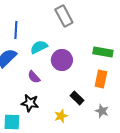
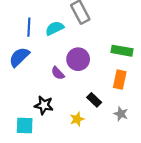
cyan semicircle: (39, 47) -> (55, 28), moved
purple semicircle: (34, 77) -> (58, 73), moved

